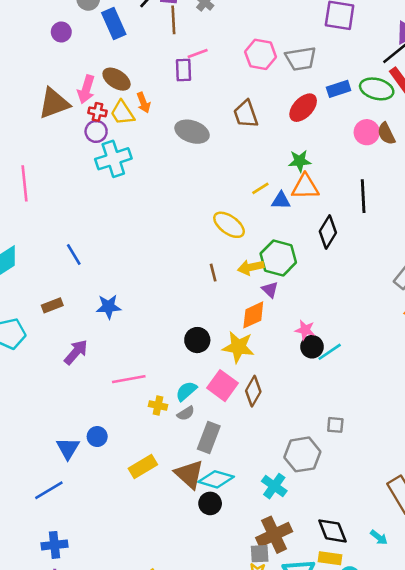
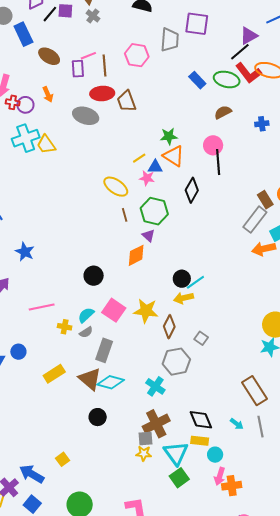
brown line: (173, 20) -> (104, 66), moved
gray trapezoid: (301, 59) -> (170, 40), moved, turned -75
brown ellipse: (117, 79) -> (49, 56), moved
blue rectangle: (339, 89) -> (197, 80), turned 66
red ellipse: (303, 108) -> (102, 93), moved, turned 45
yellow trapezoid: (122, 113) -> (46, 144), moved
purple circle: (96, 131) -> (25, 105), moved
pink circle: (367, 132) -> (213, 145), moved
brown semicircle: (386, 134) -> (223, 112), moved, turned 90
orange triangle: (305, 187) -> (174, 156), turned 35
yellow arrow: (251, 267) -> (184, 298), moved
brown line: (213, 273) -> (125, 215), moved
blue star: (109, 307) -> (25, 252), turned 30
pink star: (305, 330) -> (147, 178), moved
yellow star: (238, 347) -> (146, 311), moved
brown diamond: (253, 391) -> (169, 327), moved
gray square: (335, 425) -> (201, 338), turned 32
black circle: (210, 503) -> (98, 417), moved

